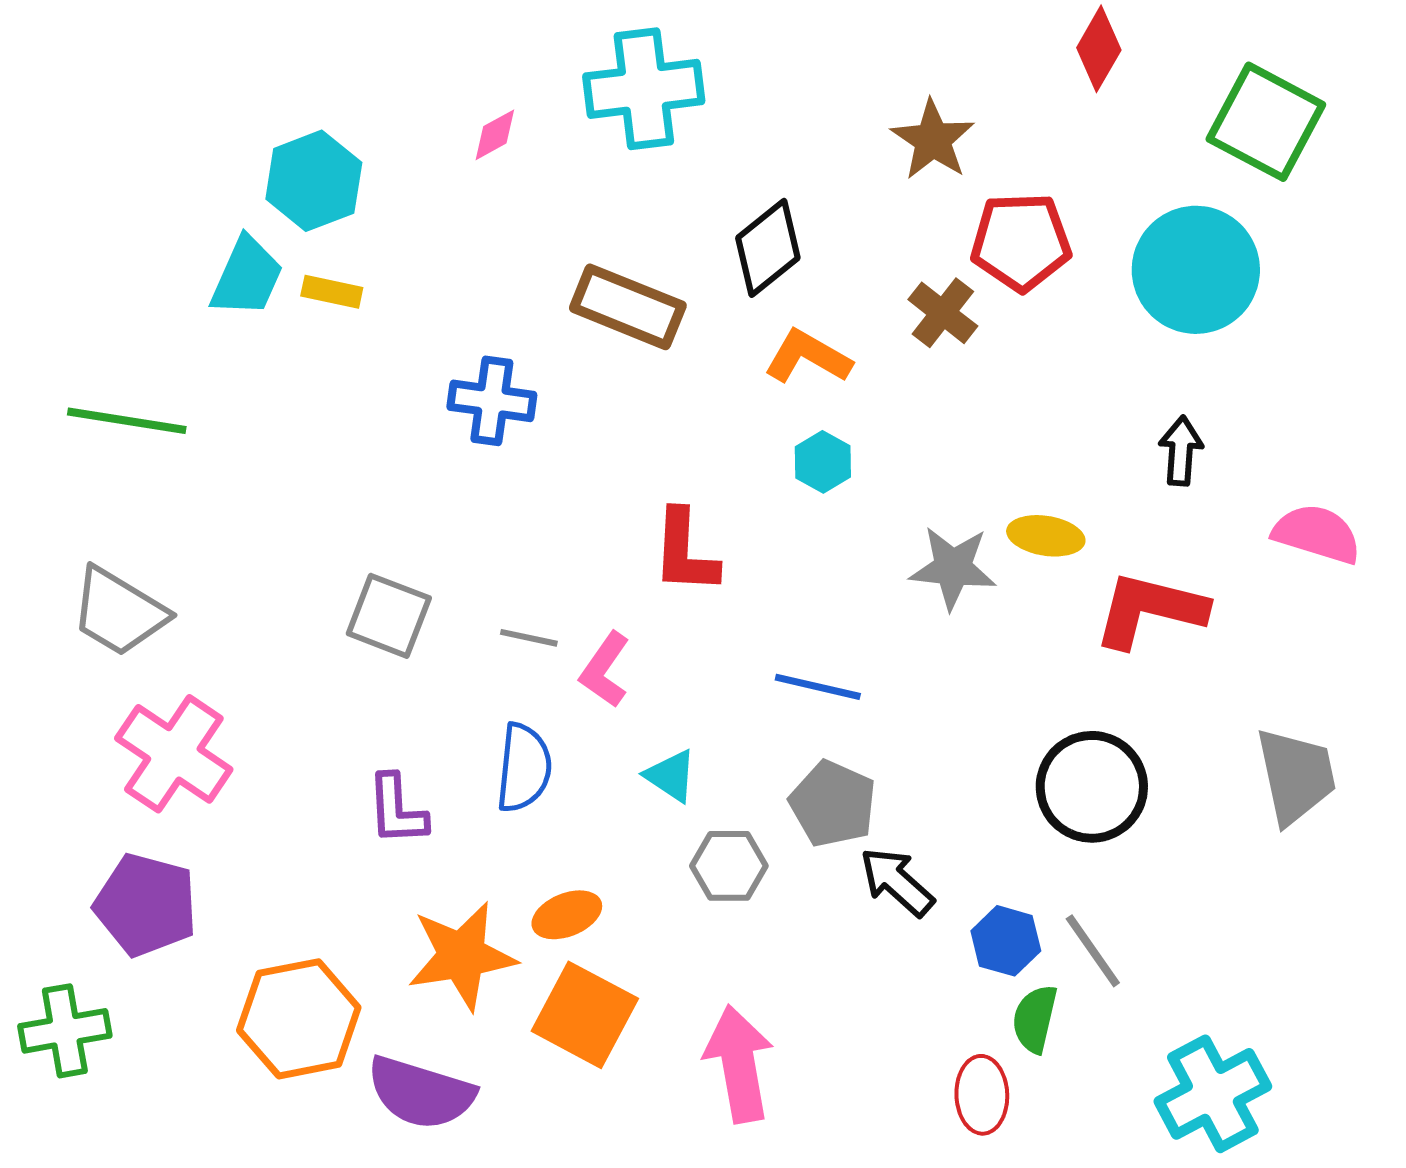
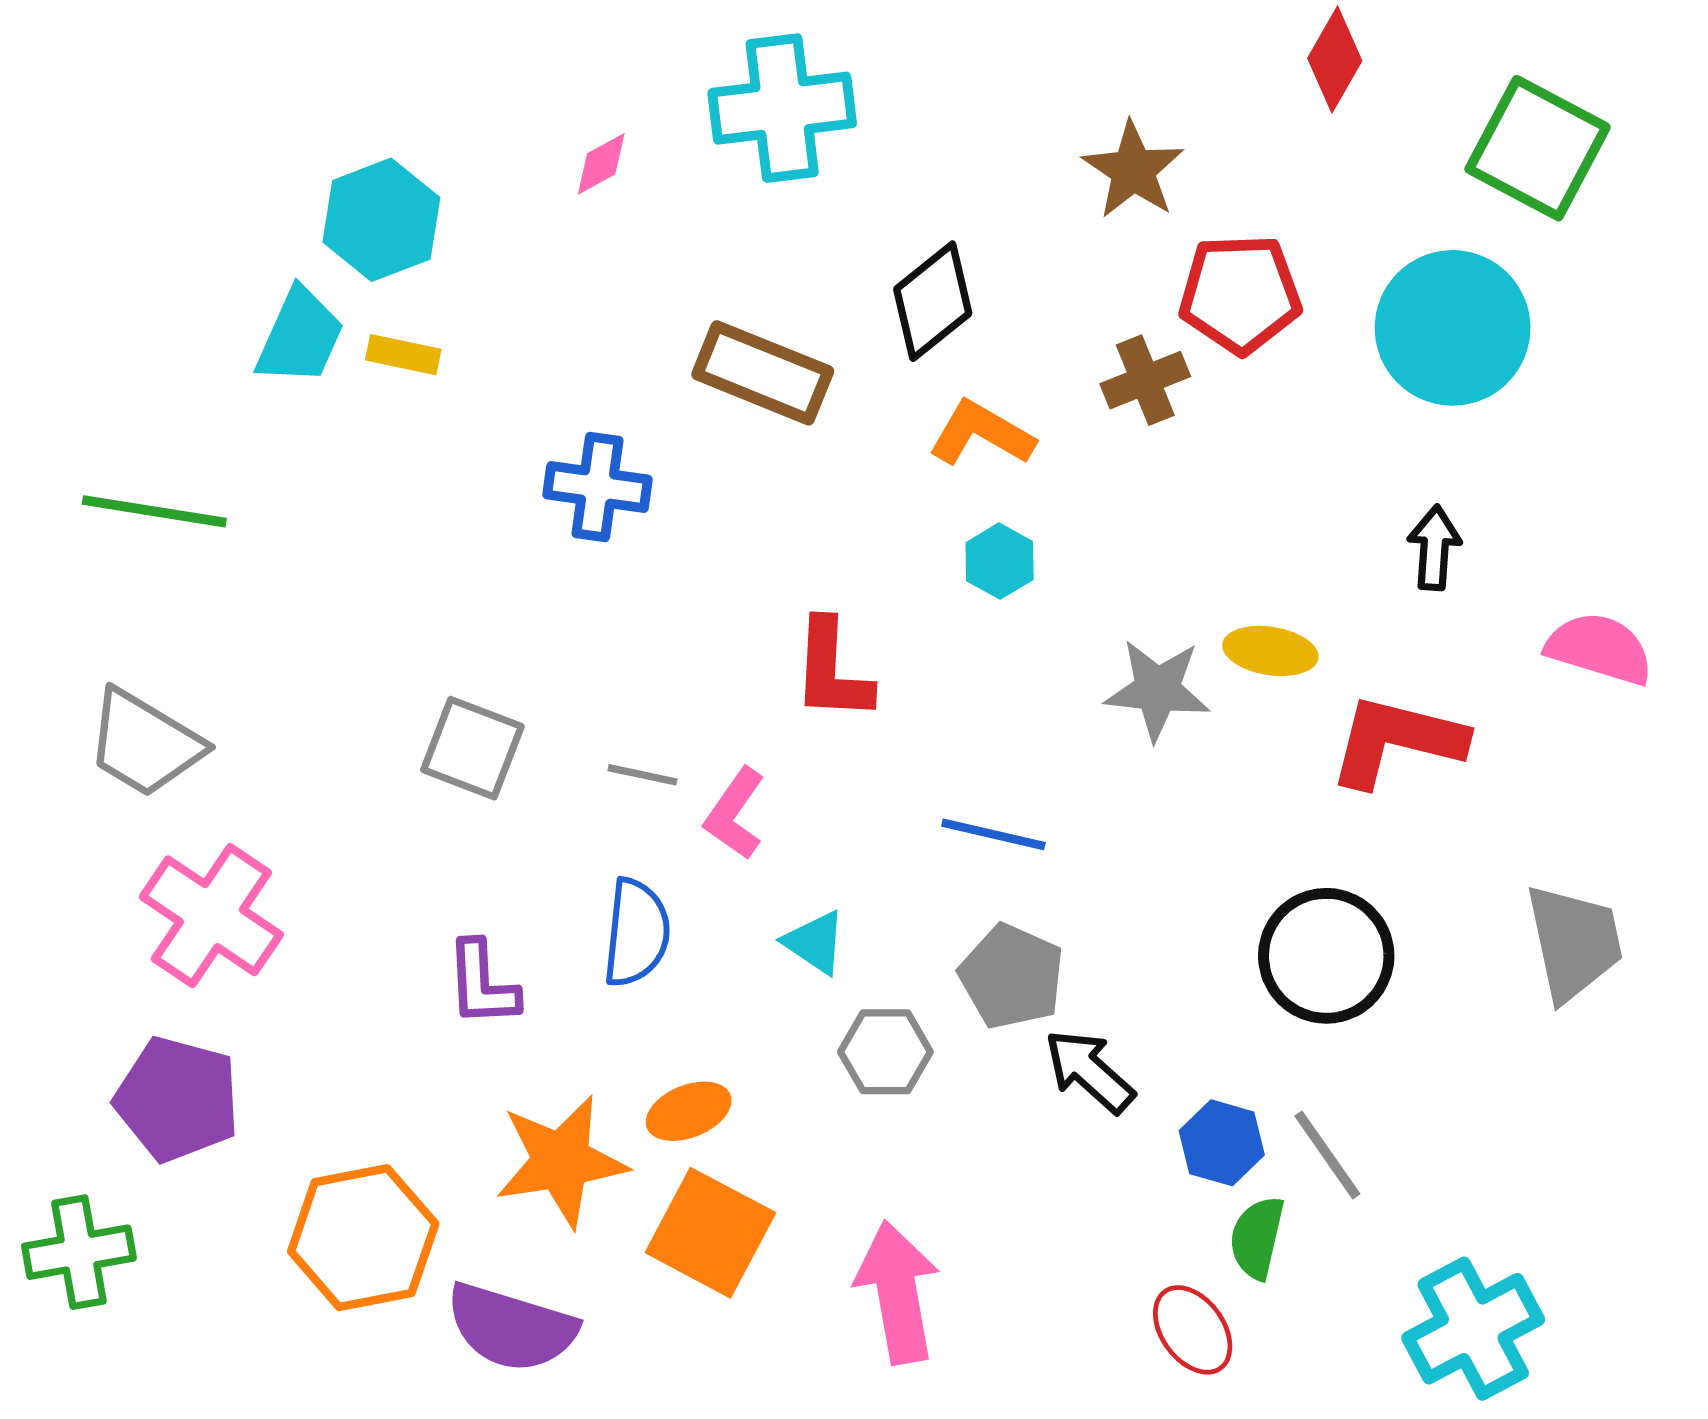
brown cross: (943, 313) -> (1145, 380), turned 30
red ellipse: (982, 1095) -> (1193, 1330), turned -34

